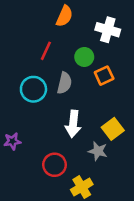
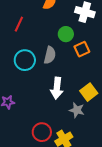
red line: (46, 51) -> (19, 24), moved
red circle: (55, 165) -> (42, 132), moved

